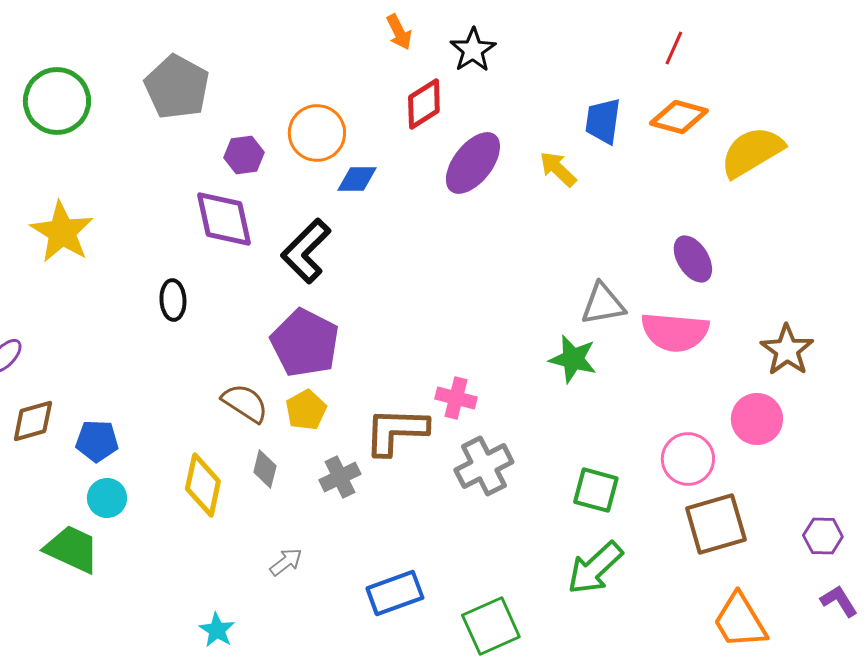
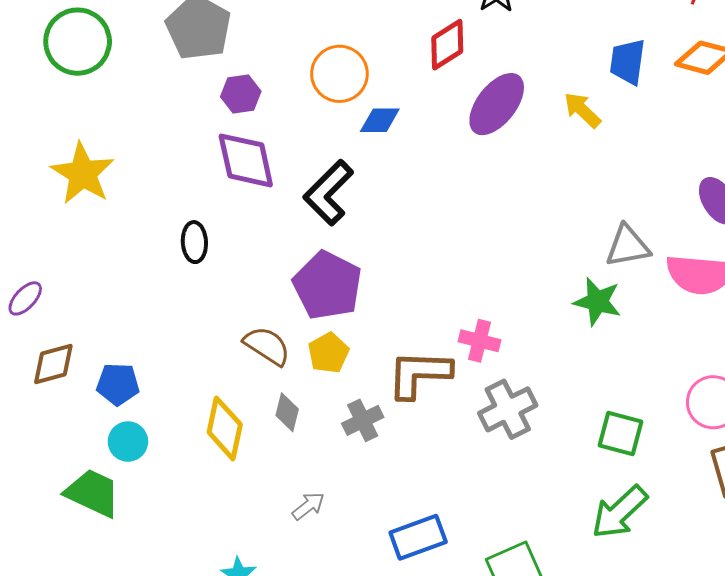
purple hexagon: (244, 155) -> (241, 94), moved

